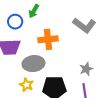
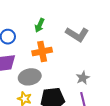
green arrow: (34, 11) -> (40, 25), moved

